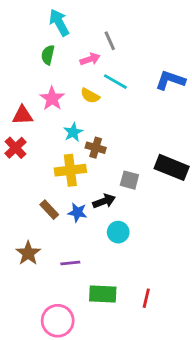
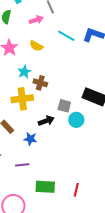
cyan line: (115, 82) -> (66, 36), moved
blue star: (77, 212) -> (30, 139), moved
cyan circle: (118, 232) -> (76, 120), moved

